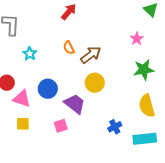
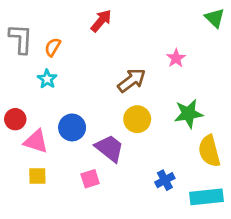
pink star: (137, 39) -> (176, 58), moved
orange semicircle: (69, 48) -> (53, 47), moved, turned 56
green star: (144, 70) -> (188, 114), moved

